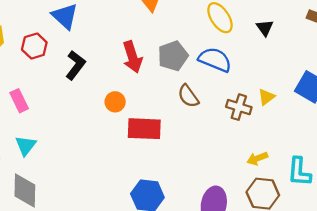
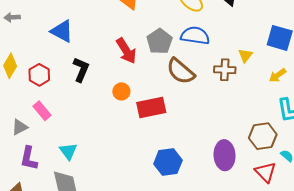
red hexagon: (34, 46) -> (39, 75), moved
brown semicircle: (188, 96) -> (181, 71), size x1.4
cyan triangle: (26, 146) -> (68, 151), moved
yellow arrow: (257, 158) -> (278, 75), moved

